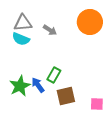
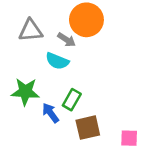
orange circle: (90, 22) -> (86, 20), moved
cyan semicircle: (21, 39) -> (57, 61), moved
green star: (20, 86) -> (25, 92), moved, turned 30

